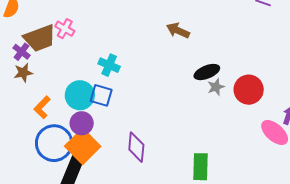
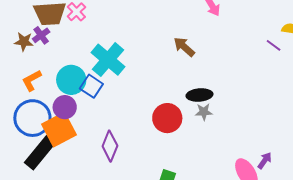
purple cross: (21, 52) -> (41, 35), moved
cyan cross: (109, 65) -> (108, 60), size x1.6
red circle: (249, 90) -> (167, 118), moved

